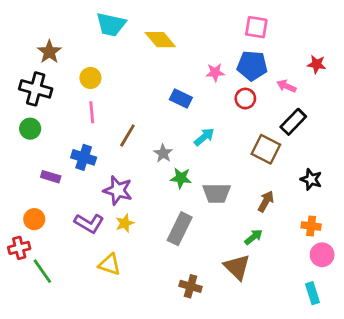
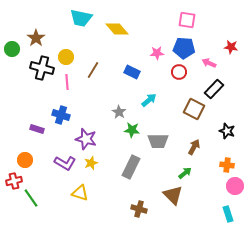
black cross: (36, 89) -> (42, 68), moved
green circle: (30, 129) -> (12, 49), moved
brown line: (127, 136) -> (93, 70), moved

